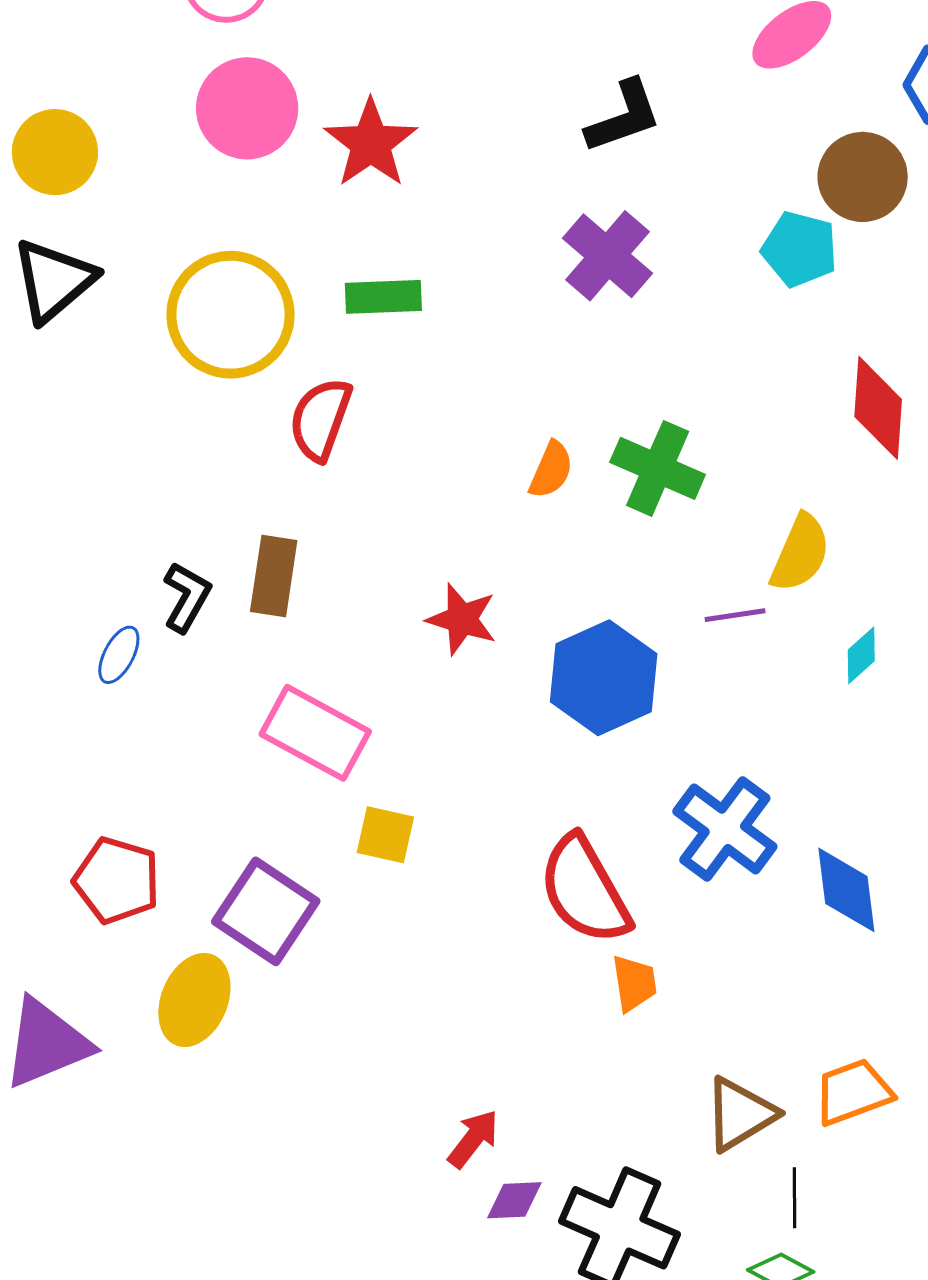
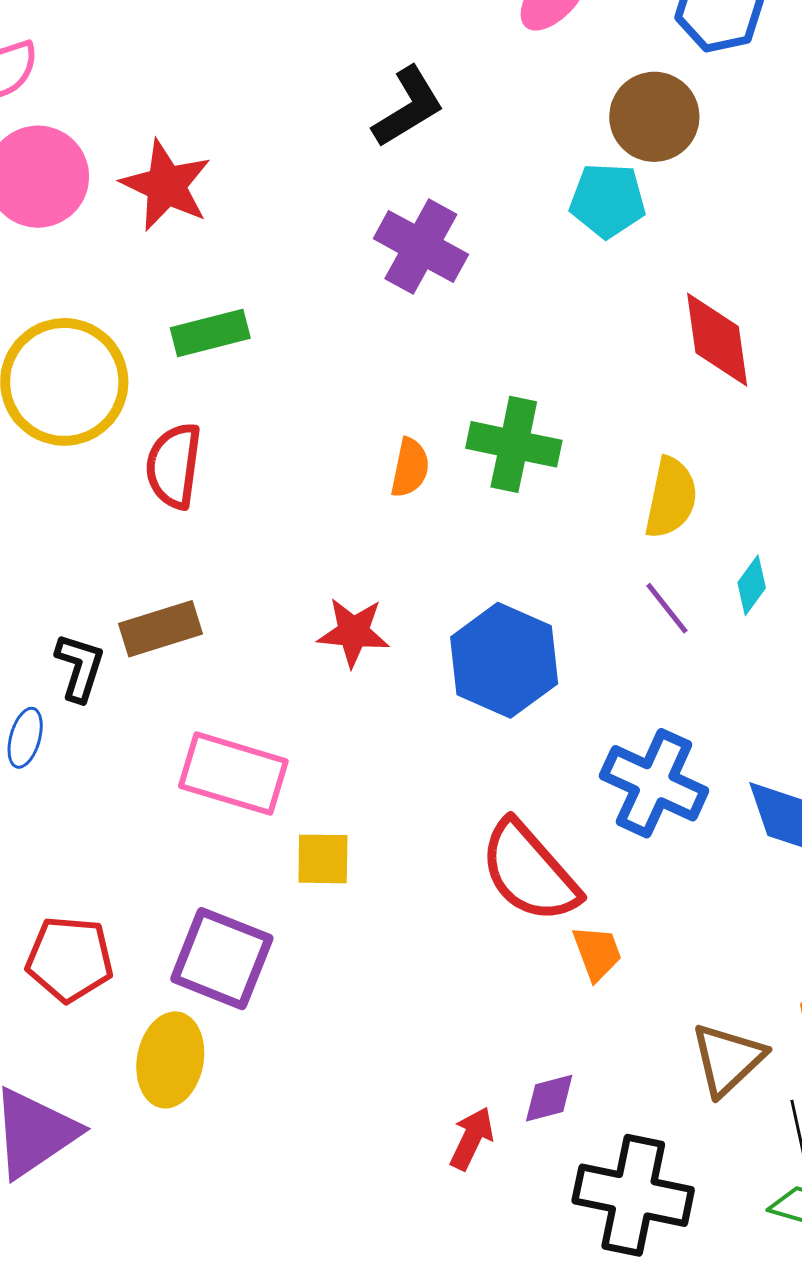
brown rectangle: (274, 576) -> (160, 629), turned 76
purple line: (735, 615) -> (667, 608), moved, turned 72
purple diamond: (514, 1200) -> (549, 1098), moved

